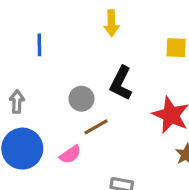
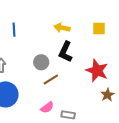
yellow arrow: (111, 23) -> (62, 28), moved, turned 105
pink semicircle: (70, 154) -> (47, 107), moved

